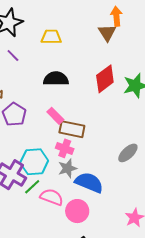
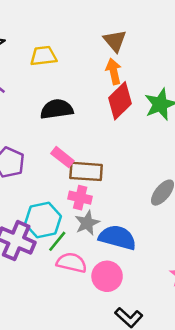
orange arrow: (116, 16) -> (114, 71), moved
green line: (32, 187) -> (57, 241), moved

